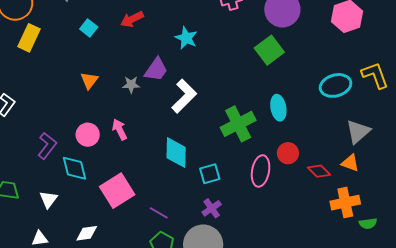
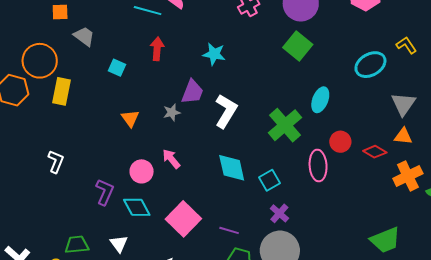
red arrow: (132, 19) -> (157, 49), turned 135
yellow L-shape: (375, 75) -> (406, 45), size x0.7
cyan ellipse: (278, 108) -> (320, 100), turned 45

